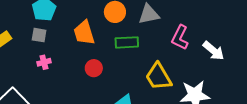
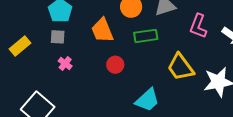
pink cross: (44, 62) -> (65, 64), turned -32

